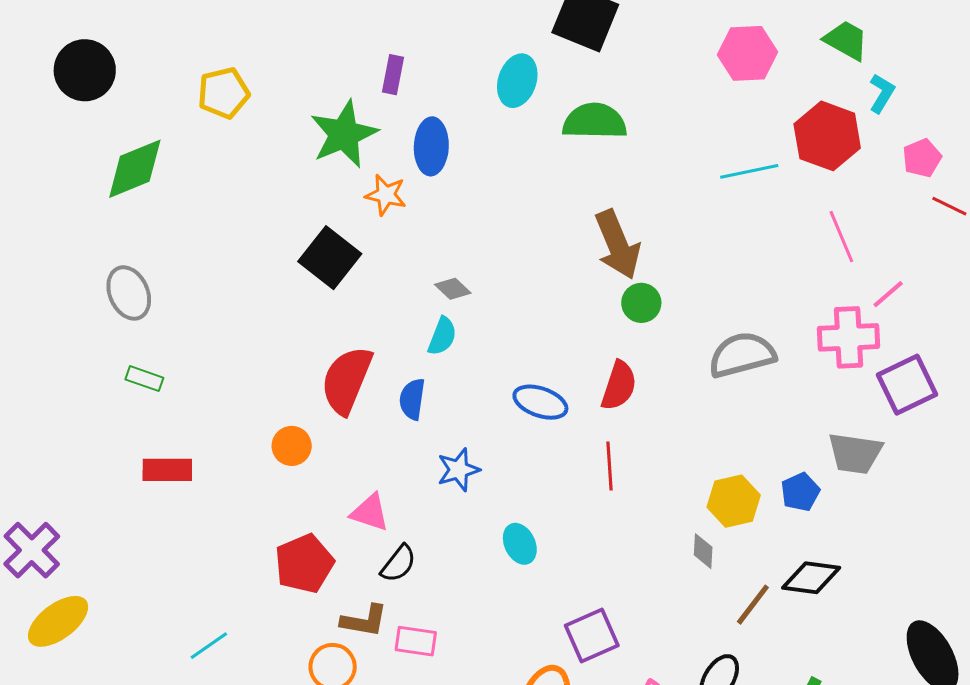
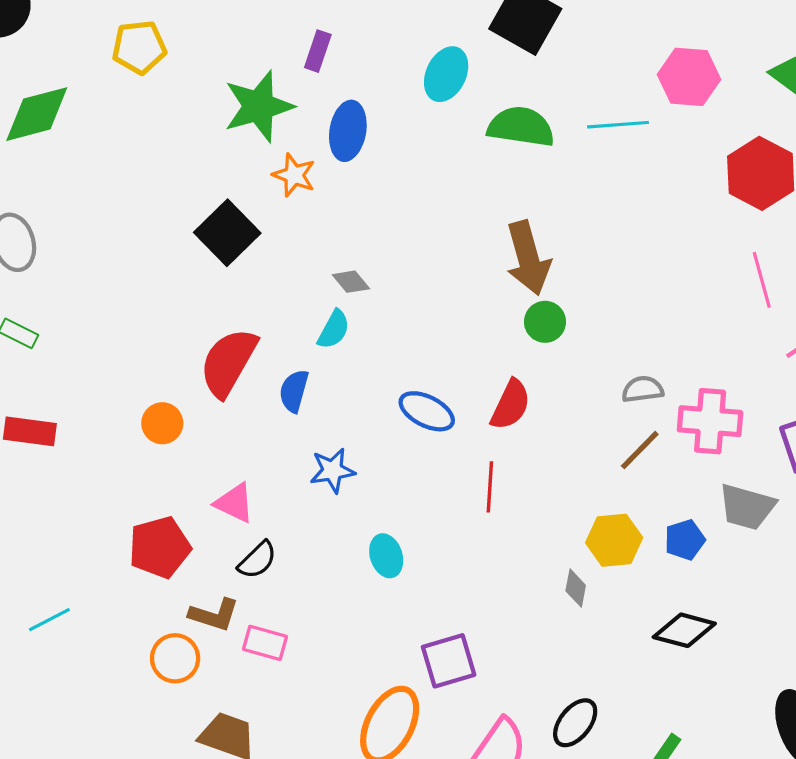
cyan line: (749, 171) -> (618, 125), moved
pink cross: (848, 337) -> (710, 421), moved
gray semicircle: (742, 355) -> (643, 389), size x0.6
brown line: (753, 605) -> (640, 450), moved

